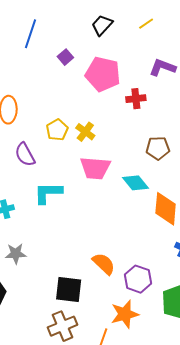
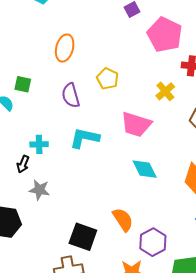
yellow pentagon: (57, 130) -> (108, 79), turned -30
yellow cross: (85, 132) -> (165, 91), moved
cyan diamond: (135, 183) -> (145, 169), moved

